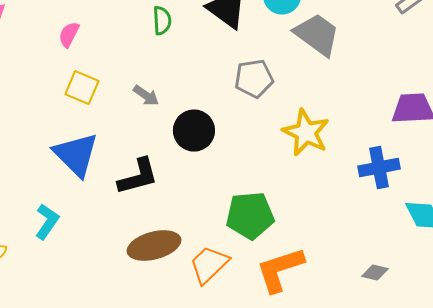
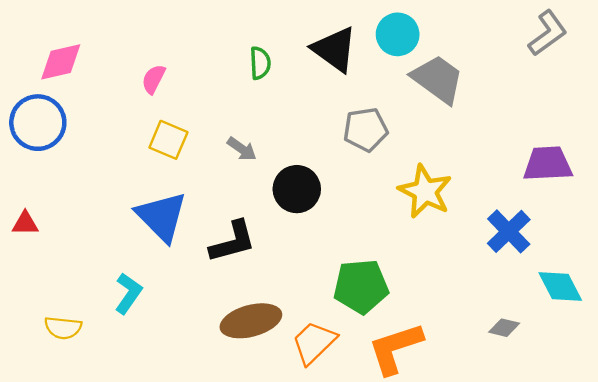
blue cross: (379, 168) -> (509, 231), turned -33
gray diamond: (375, 273) -> (504, 328), moved

